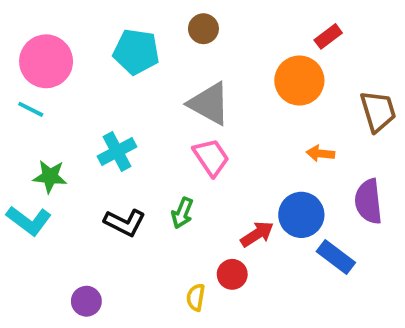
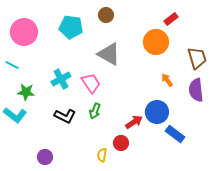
cyan line: (31, 109) -> (12, 65), moved
orange arrow: (320, 153) -> (167, 80), turned 48
pink trapezoid: (211, 157) -> (91, 83), moved
purple semicircle: (368, 201) -> (196, 90), moved

